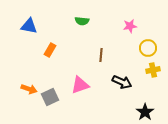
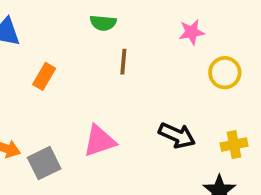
brown line: (101, 55) -> (123, 62), moved
yellow cross: (153, 70) -> (234, 145), moved

